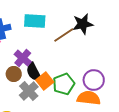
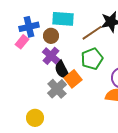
brown circle: (14, 74) -> (51, 36), moved
green pentagon: (64, 84) -> (92, 59), moved

